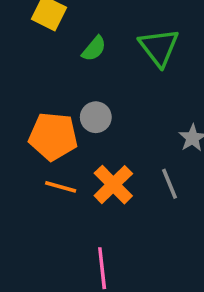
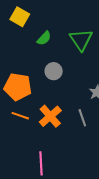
gray circle: (96, 117) -> (54, 71), moved

